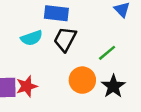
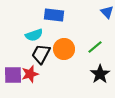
black trapezoid: (65, 39) -> (41, 54), moved
orange circle: (82, 80) -> (64, 49), moved

